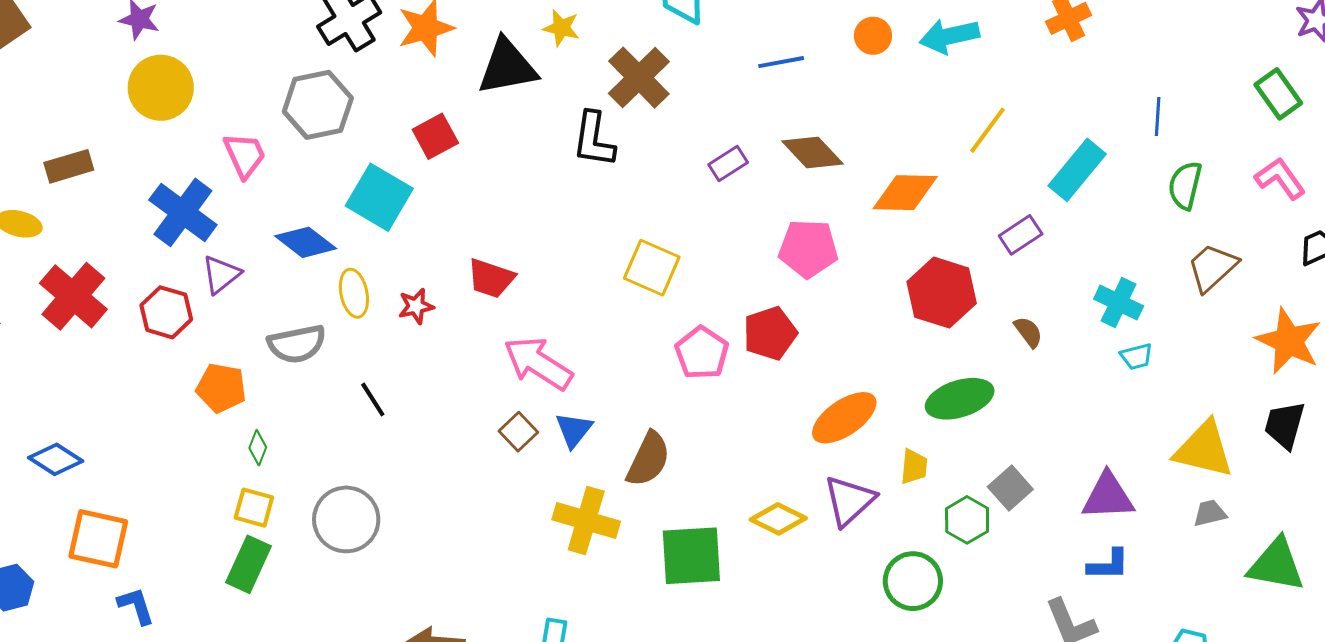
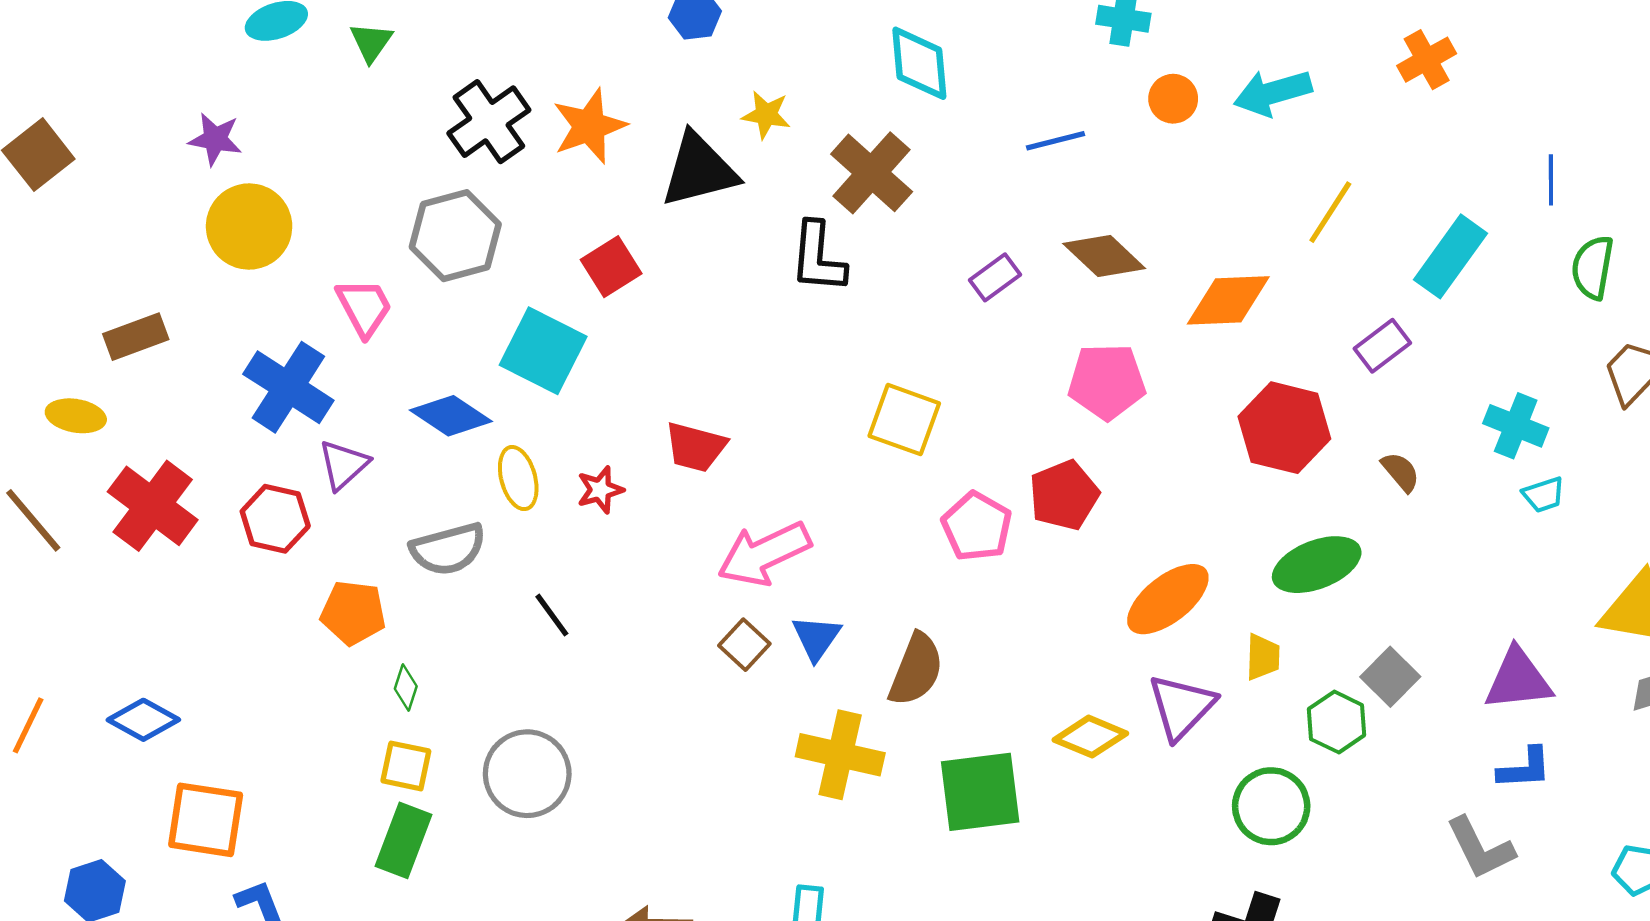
pink arrow: (538, 363) -> (764, 554), turned -54

